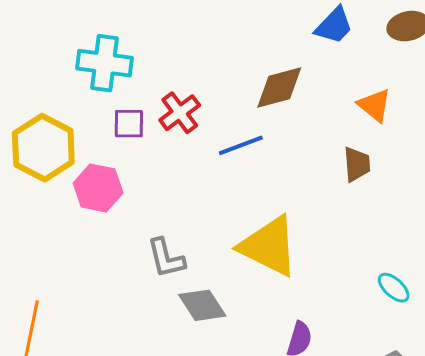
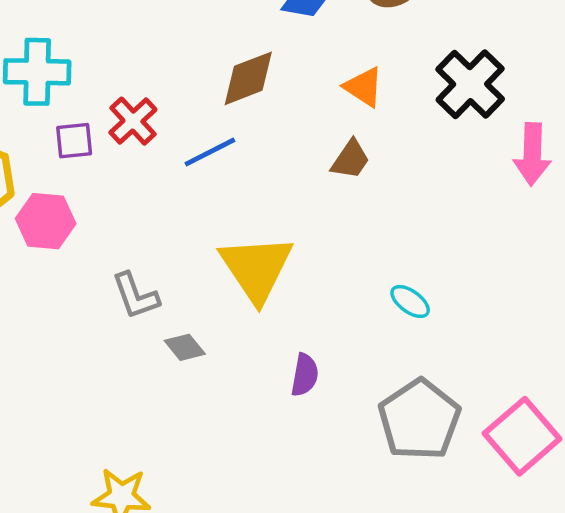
brown trapezoid: (357, 164) -> (350, 160), turned 45
yellow triangle: (269, 246) -> (256, 268), turned 36
gray diamond: (202, 305) -> (185, 347), size x0.7

